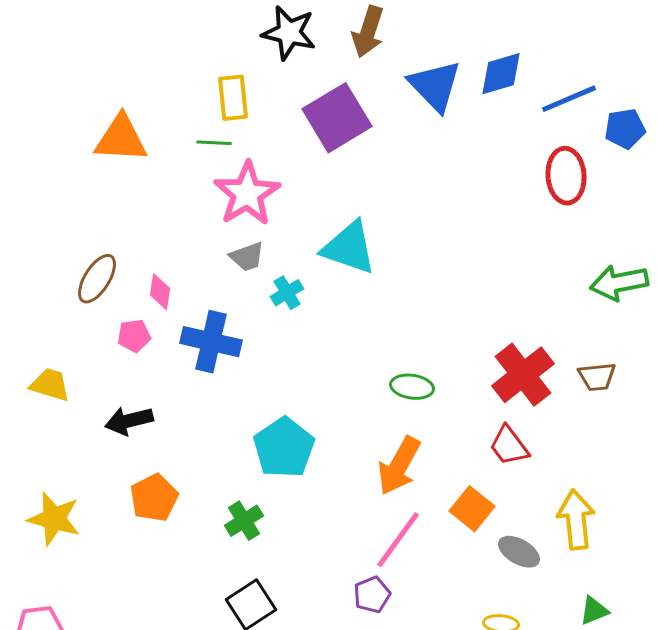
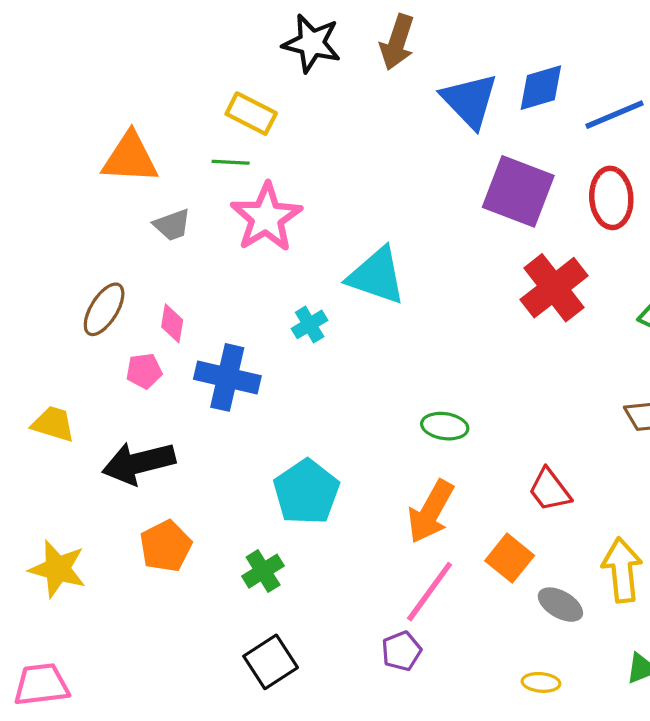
yellow rectangle: (233, 98) -> (251, 114), turned -57
purple square: (337, 118) -> (518, 191), moved, turned -38
gray trapezoid: (247, 257) -> (172, 225), moved
red cross: (523, 375) -> (554, 288), moved
black arrow: (129, 421) -> (139, 463), size x1.4

